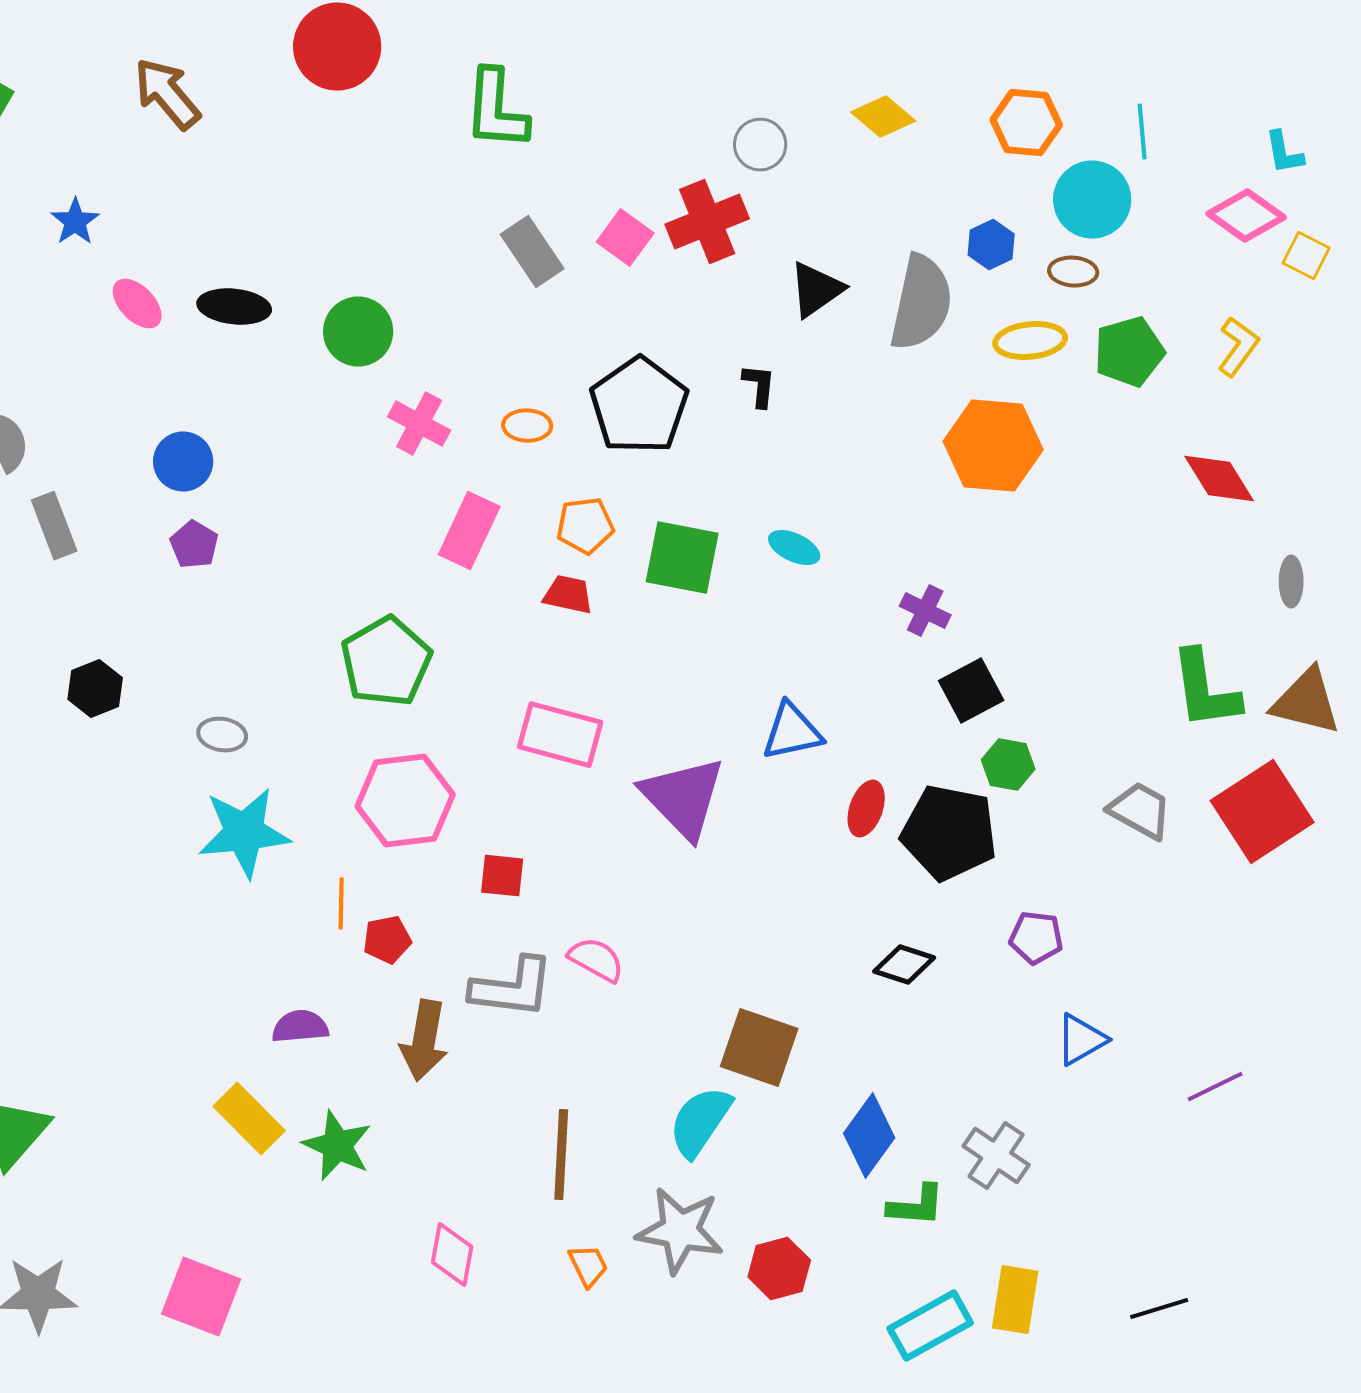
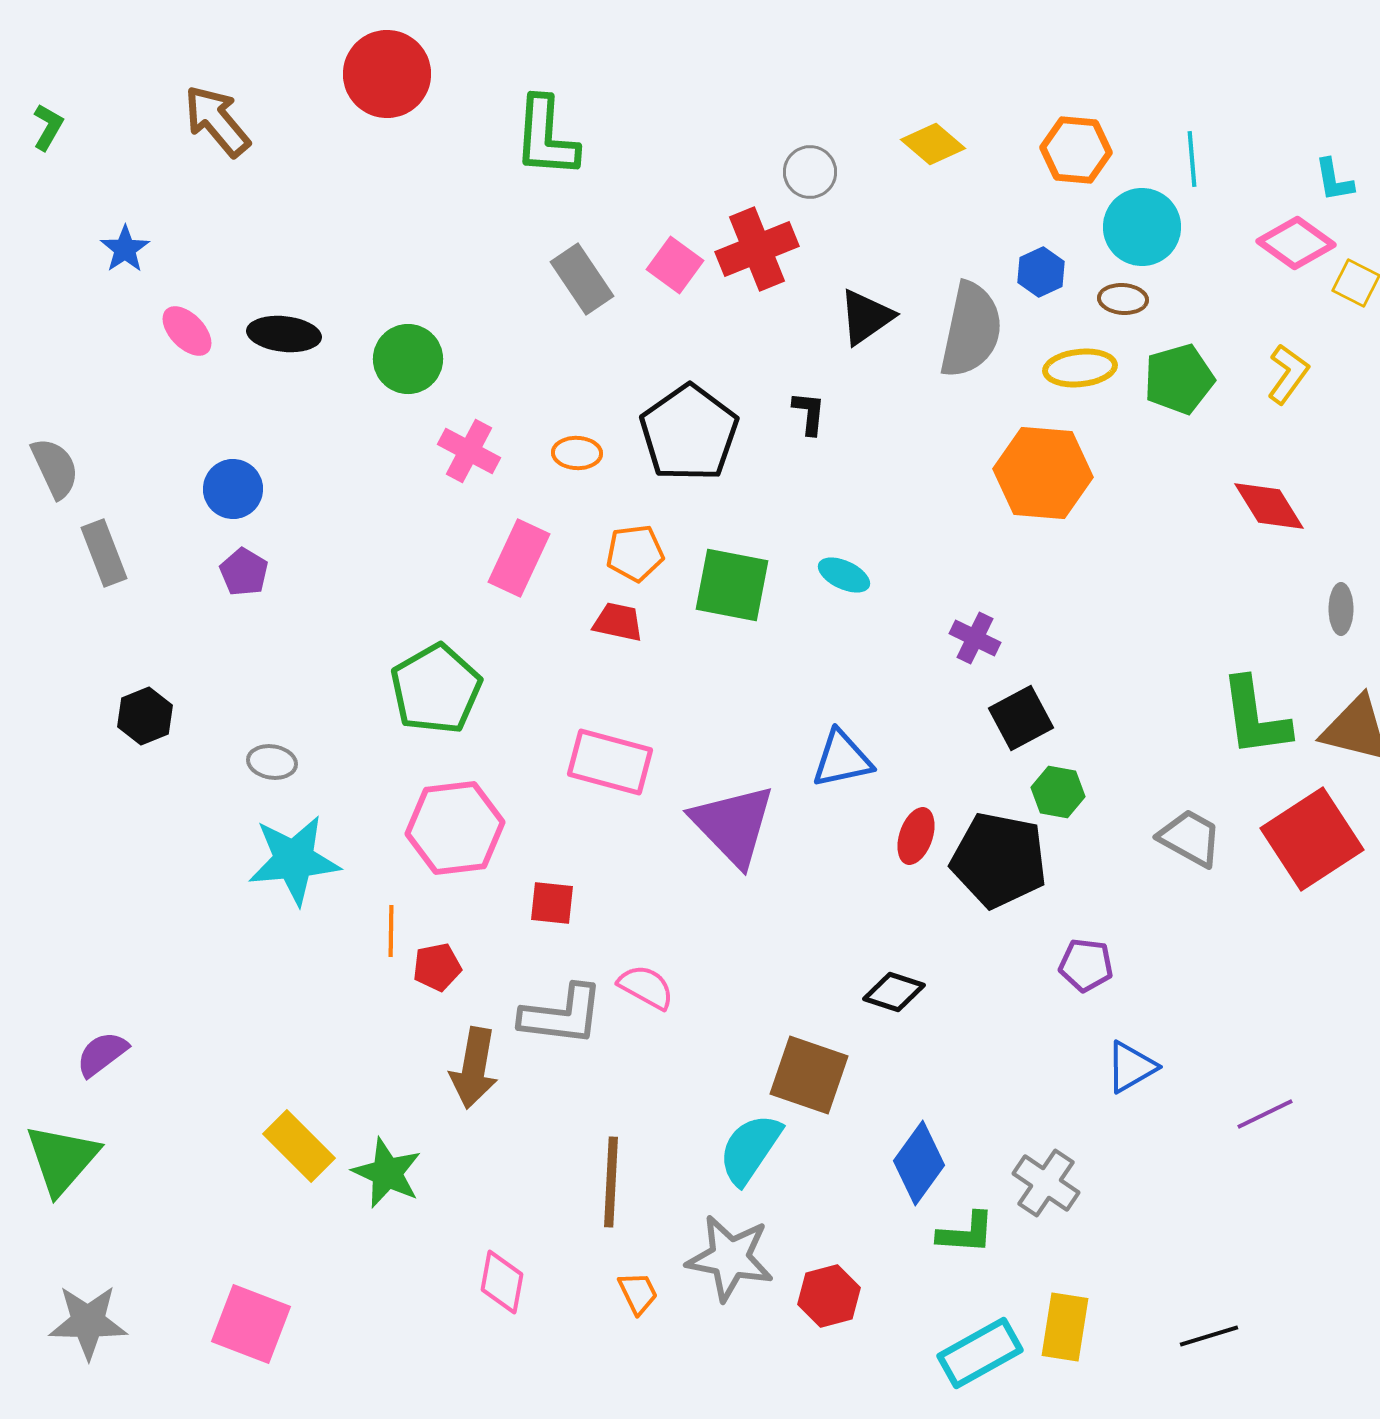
black diamond: (904, 965) -> (894, 992), moved
purple semicircle: (300, 1027) -> (102, 1054), moved, turned -32

